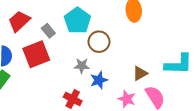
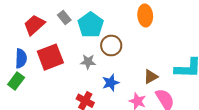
gray rectangle: (48, 31) -> (64, 17), moved
gray star: (82, 66) -> (88, 62), moved

